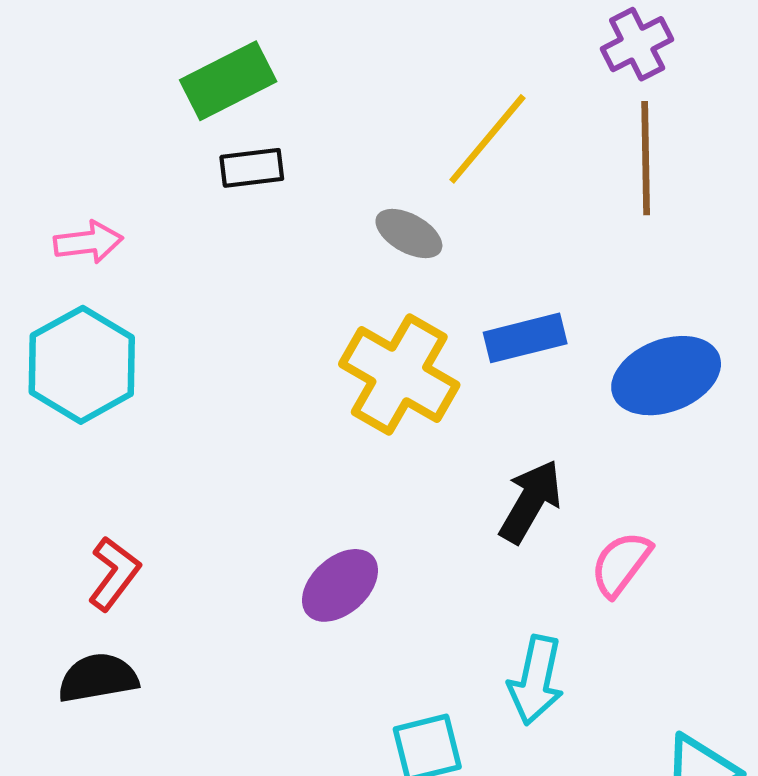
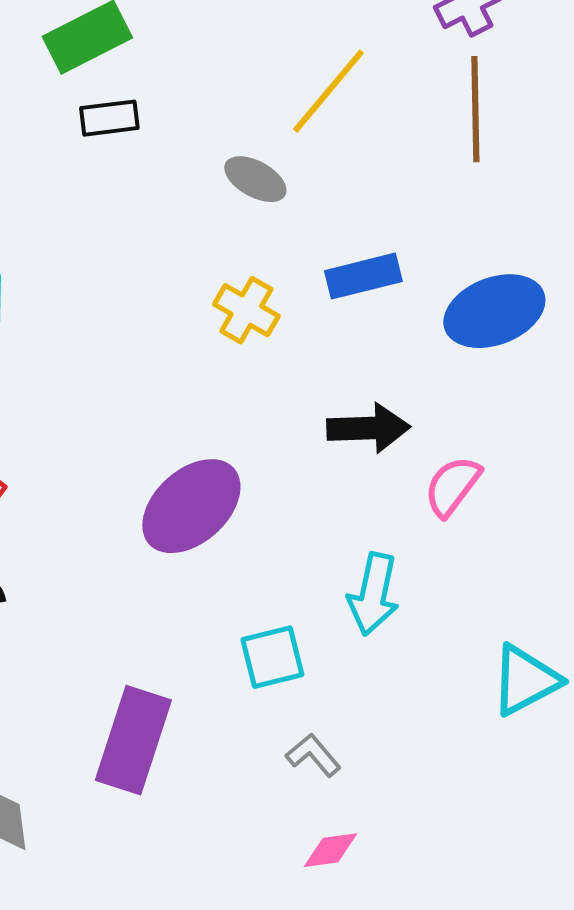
yellow cross: (399, 374) -> (246, 310), size x0.6
black arrow: (531, 501) -> (368, 428), turned 58
purple ellipse: (340, 585) -> (191, 506), size x1.4

